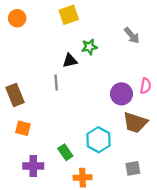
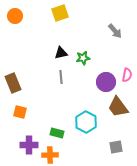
green star: (89, 47) -> (83, 58), moved
gray line: (56, 82) -> (61, 77), moved
brown trapezoid: (135, 123) -> (118, 107), turned 35
green rectangle: (65, 152) -> (57, 133), turned -40
orange cross: (83, 178) -> (50, 155), moved

